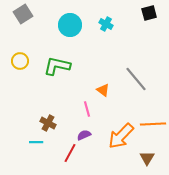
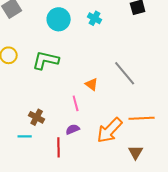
red line: (70, 153) -> (59, 147), turned -30

